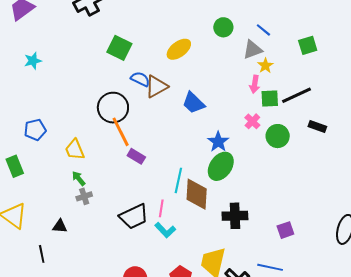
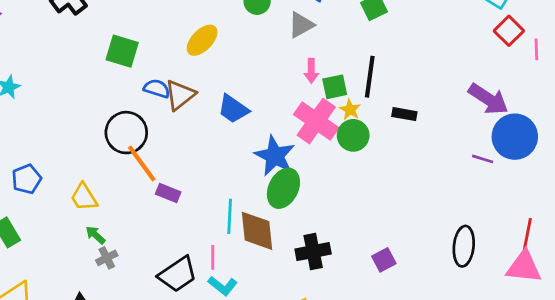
yellow star: (265, 66) -> (350, 110), moved
black line: (297, 95) -> (370, 77), turned -48
pink cross: (252, 121) -> (316, 121), size x2.0
blue star: (218, 142) -> (275, 156), size x1.4

